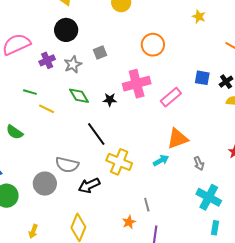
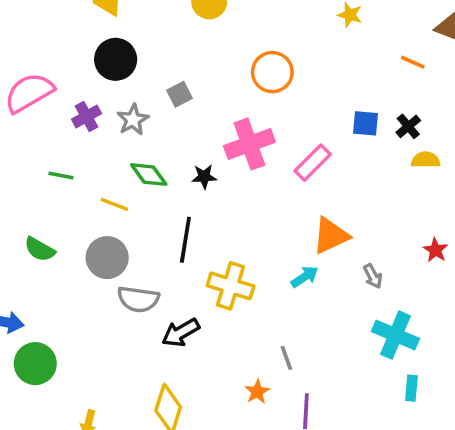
yellow line: (47, 109) -> (114, 204), moved
black line: (96, 134) -> (185, 240), turned 50
gray circle: (45, 184) -> (107, 258), moved

